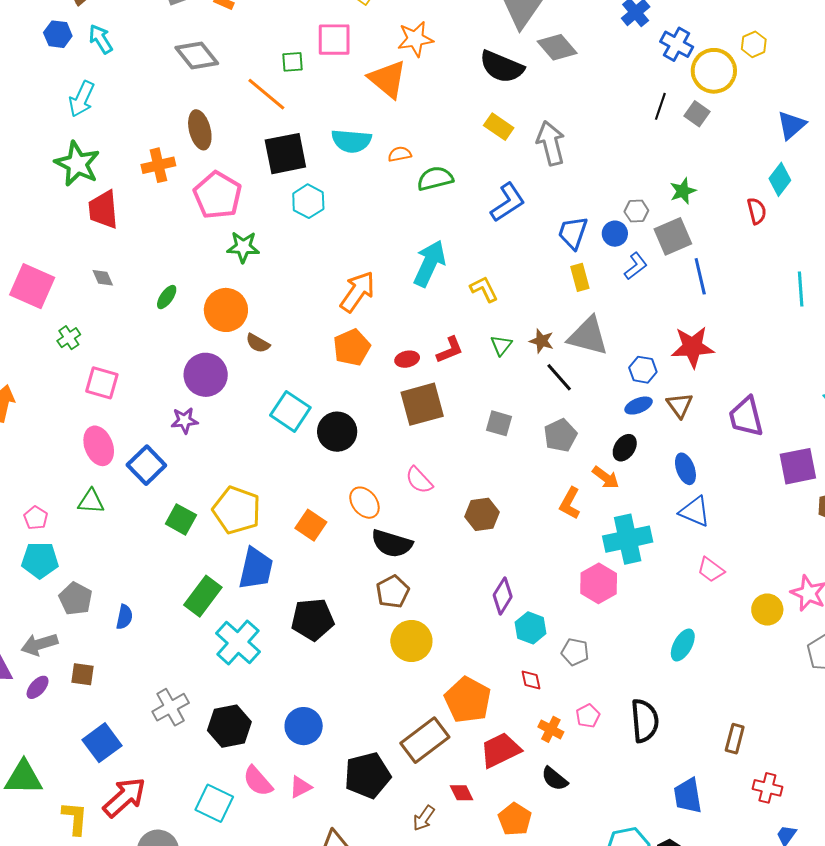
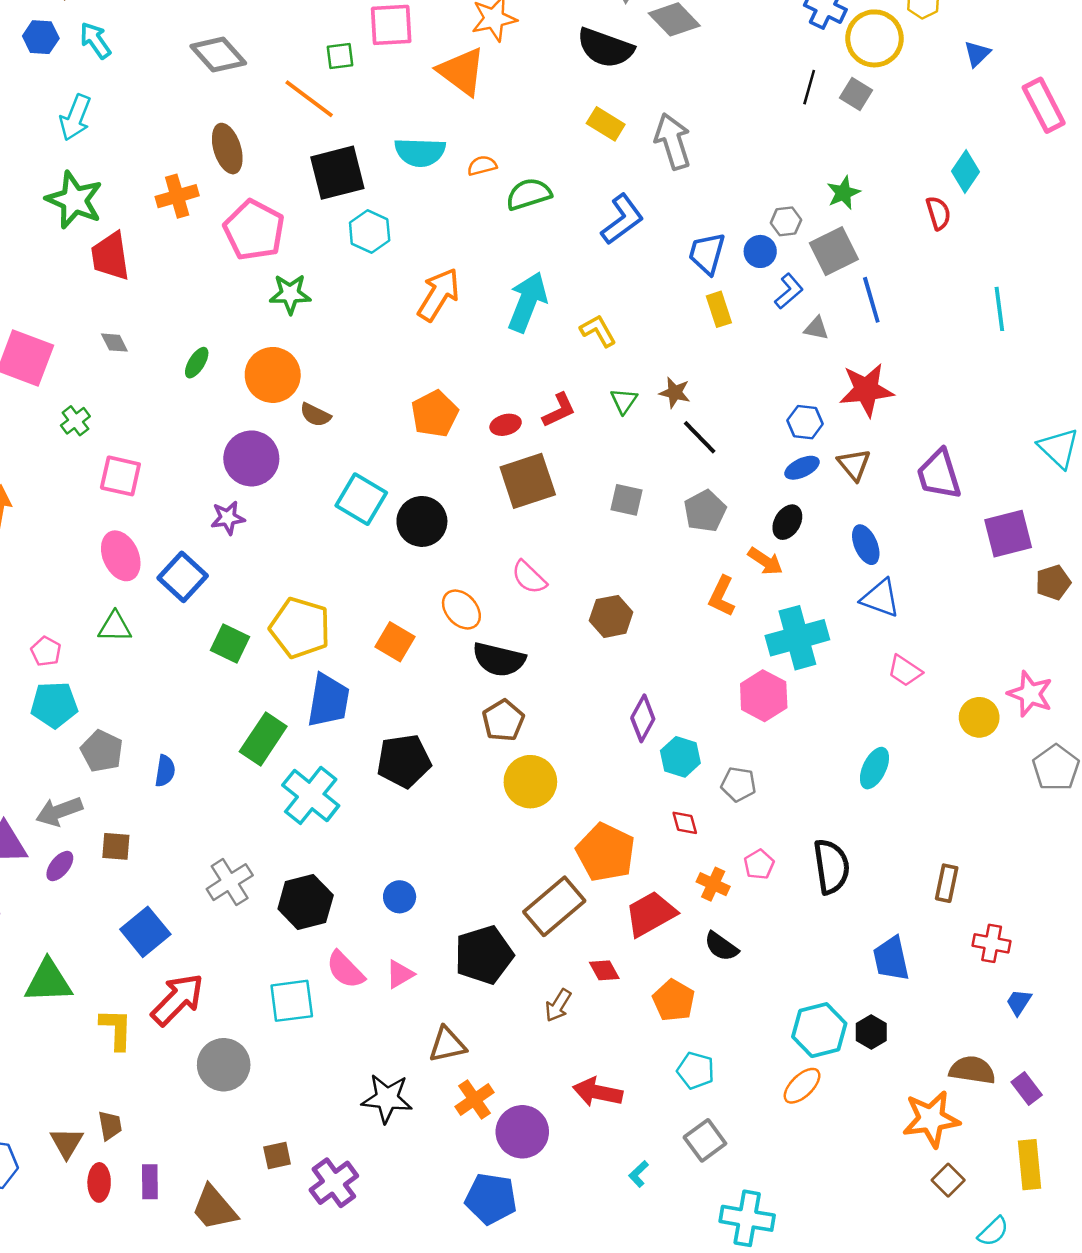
blue triangle: (791, 125) -> (977, 54), moved, size x0.7
orange arrow: (357, 292) -> (439, 295), moved
gray triangle: (588, 336) -> (816, 328), moved, size x0.5
blue circle: (304, 726) -> (400, 897), size x0.7
cyan square: (214, 803) -> (292, 1001), turned -30

